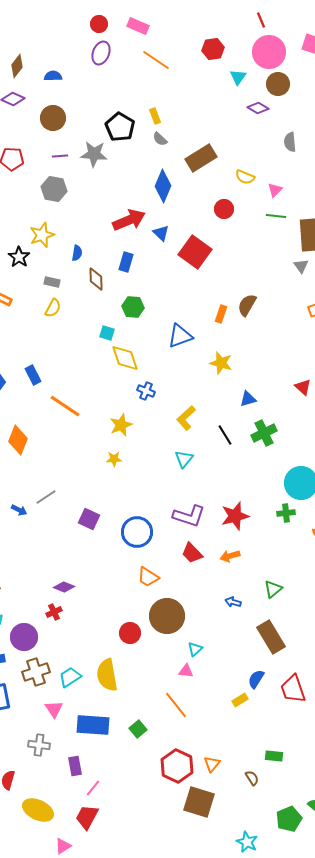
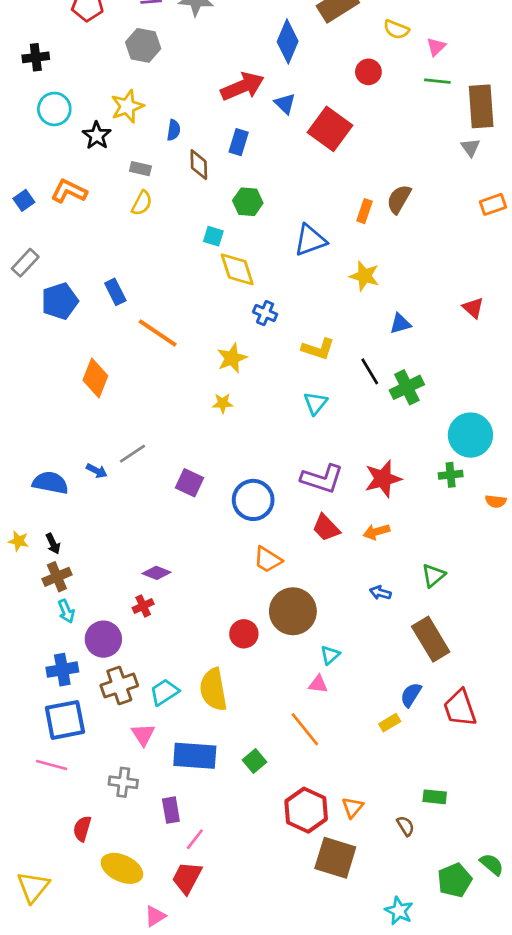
yellow L-shape: (186, 418) -> (318, 349), turned -120
green cross: (264, 433) -> (407, 387), moved

